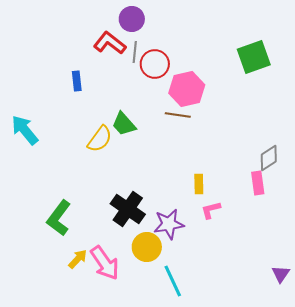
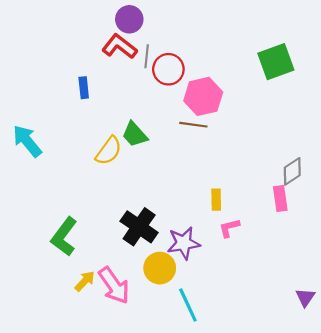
purple circle: (132, 19) -> (129, 19), moved

